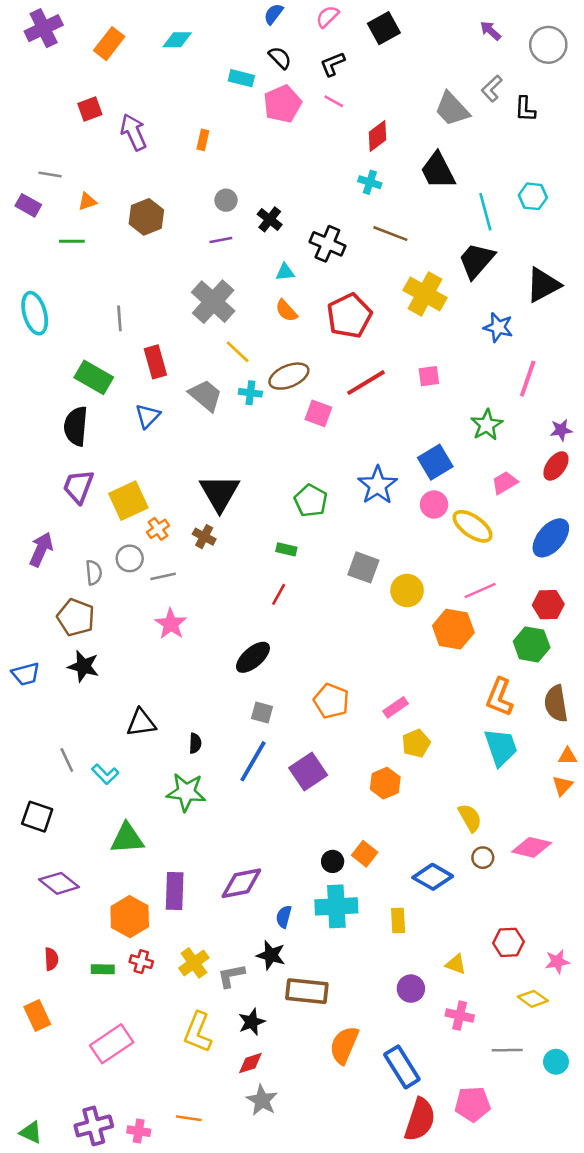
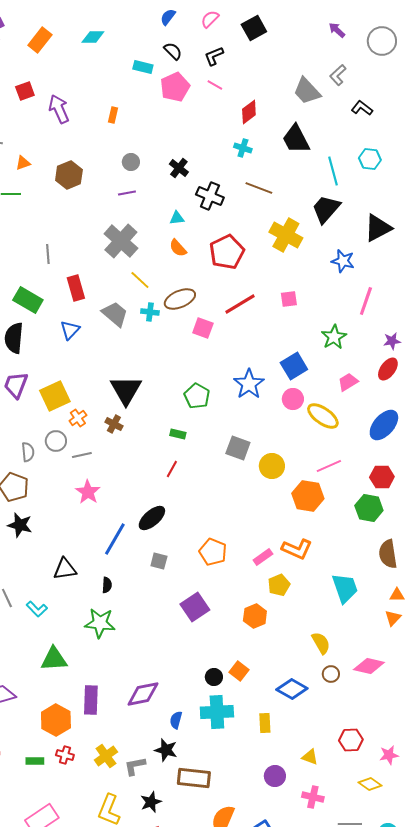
black L-shape: (525, 109) -> (362, 108), moved, turned 125
black cross: (270, 219) -> (179, 168), moved
orange L-shape: (499, 697) -> (297, 549), moved, turned -88
blue line: (253, 761) -> (115, 539), moved

